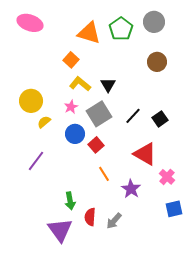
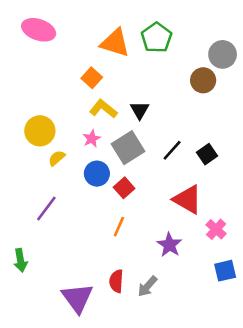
gray circle: (154, 22) -> (223, 54), moved
orange line: (104, 174) -> (119, 227), moved, turned 56
green arrow: (70, 201) -> (20, 260), moved

